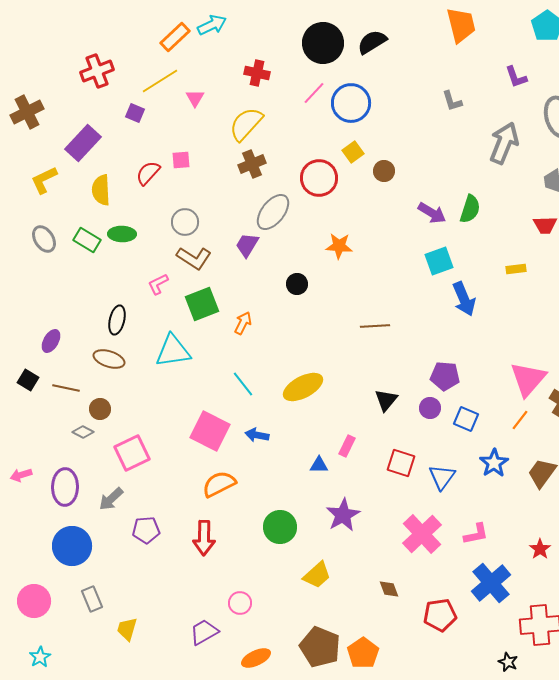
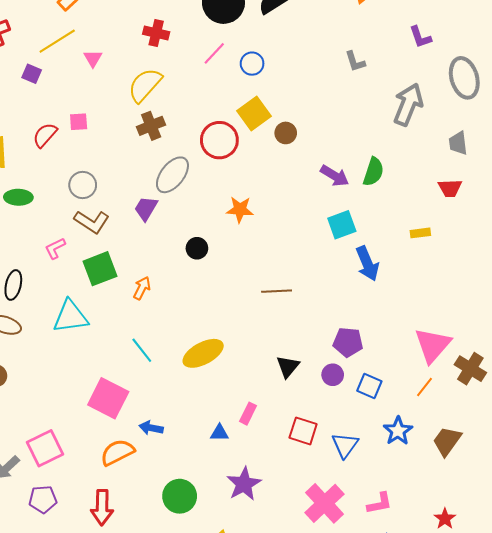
blue circle: (351, 103) -> (252, 64), size x0.6
yellow square: (353, 152) -> (254, 114), size x1.5
blue arrow: (257, 435) -> (151, 428), moved
pink square: (132, 453) -> (45, 448), moved

